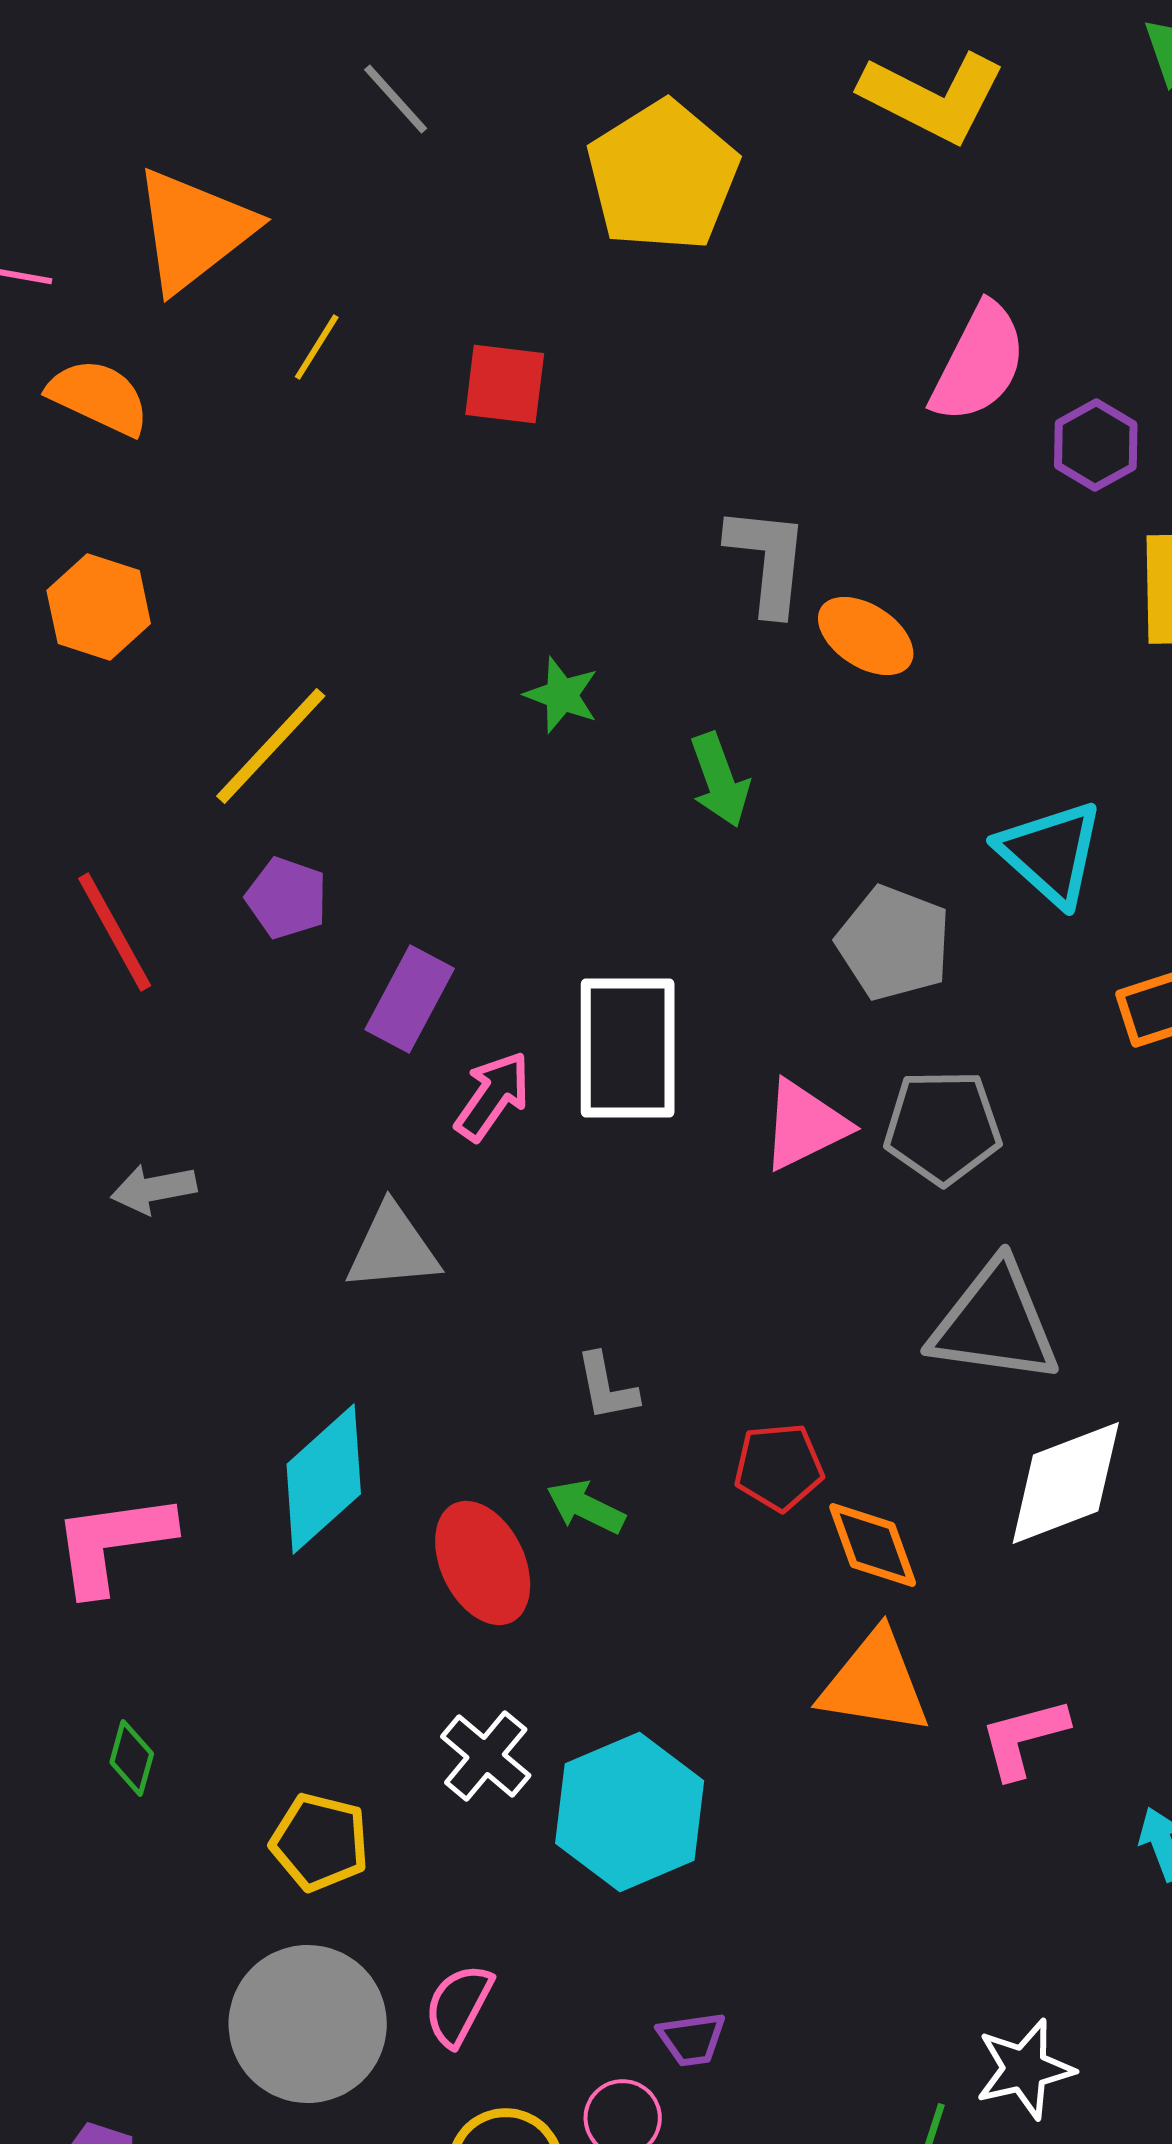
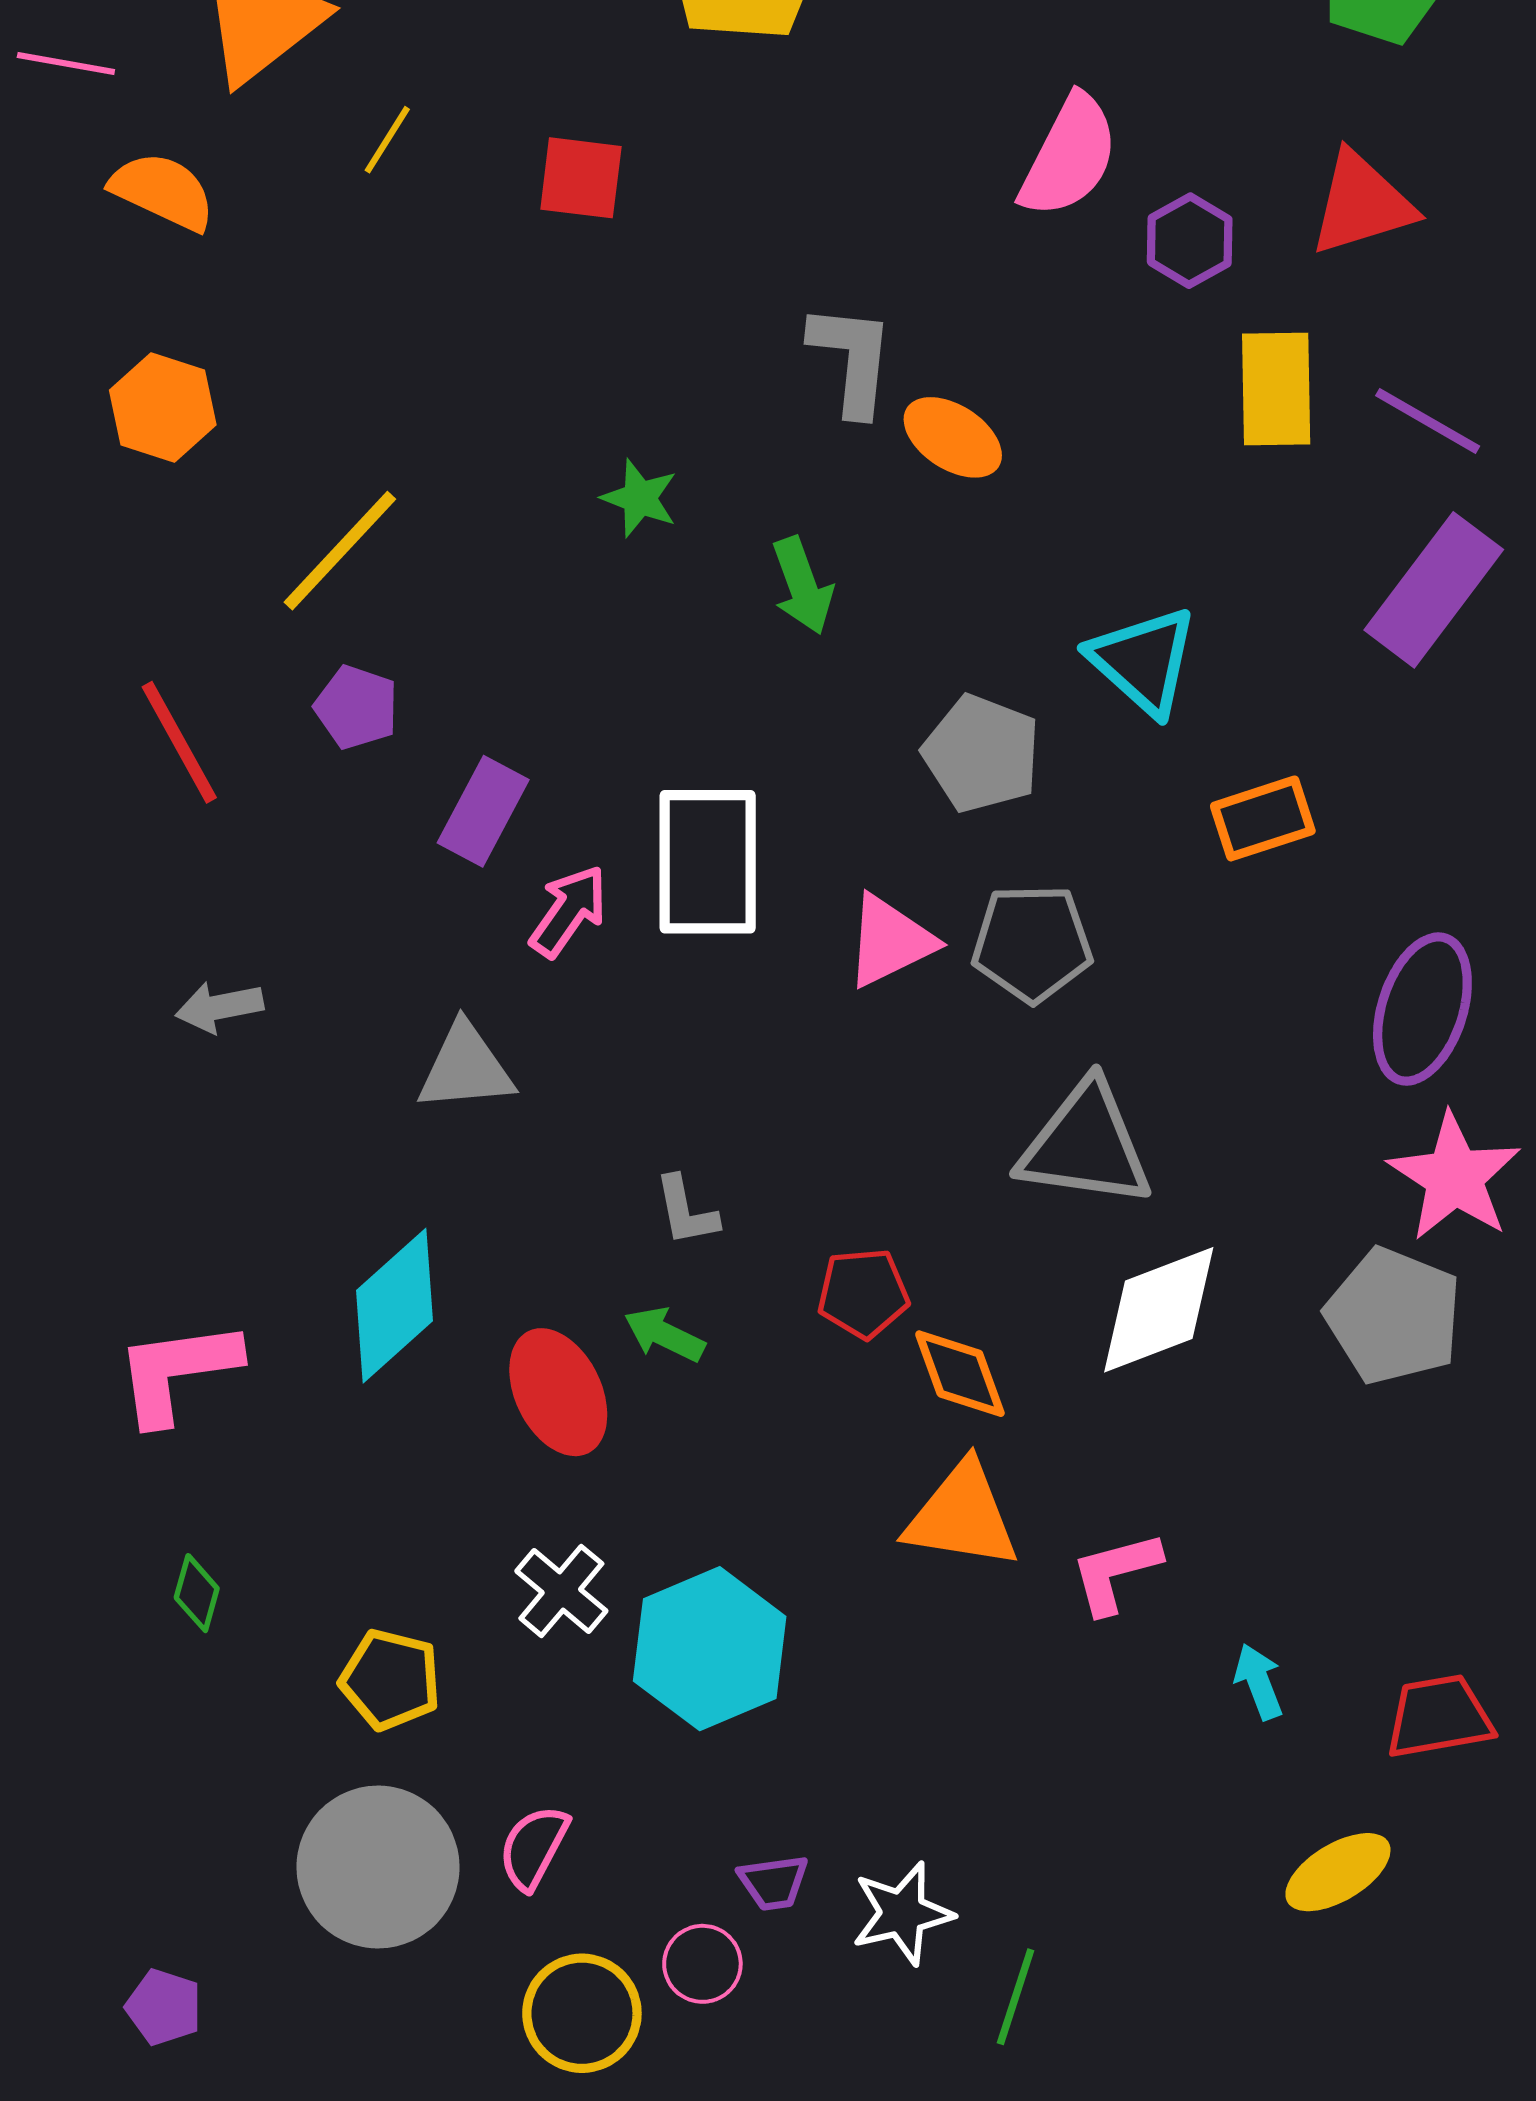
white star: (1025, 2069) -> (902, 1913), moved

